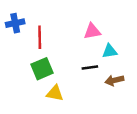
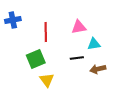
red line: (40, 37) -> (46, 32), moved
yellow triangle: (55, 93) -> (47, 80), turned 42

